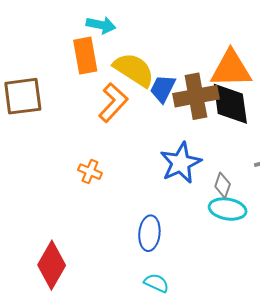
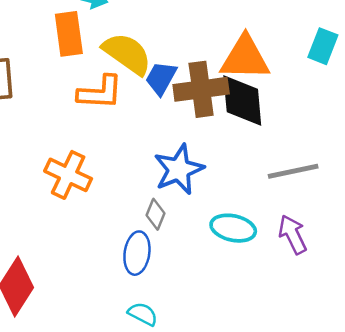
orange L-shape: (113, 103) -> (100, 92), turned 48
orange cross: (90, 172) -> (68, 175), size x1.6
gray diamond: (223, 185) -> (155, 214), moved

